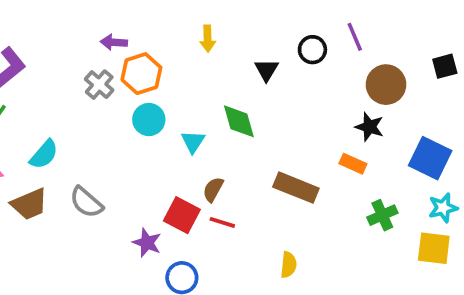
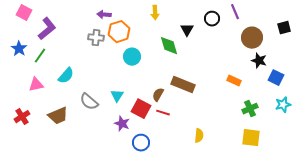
gray cross: (99, 85) -> (96, 38), turned -35
cyan circle: (149, 120) -> (132, 57), moved
green diamond: (239, 121) -> (169, 46), moved
black star: (369, 127) -> (259, 61), moved
cyan triangle: (193, 142) -> (117, 96), moved
blue square: (430, 158) -> (276, 78), size x0.7
brown rectangle: (296, 188) -> (183, 85), moved
brown trapezoid: (29, 204) -> (58, 116), moved
yellow square: (434, 248) -> (251, 138), moved

